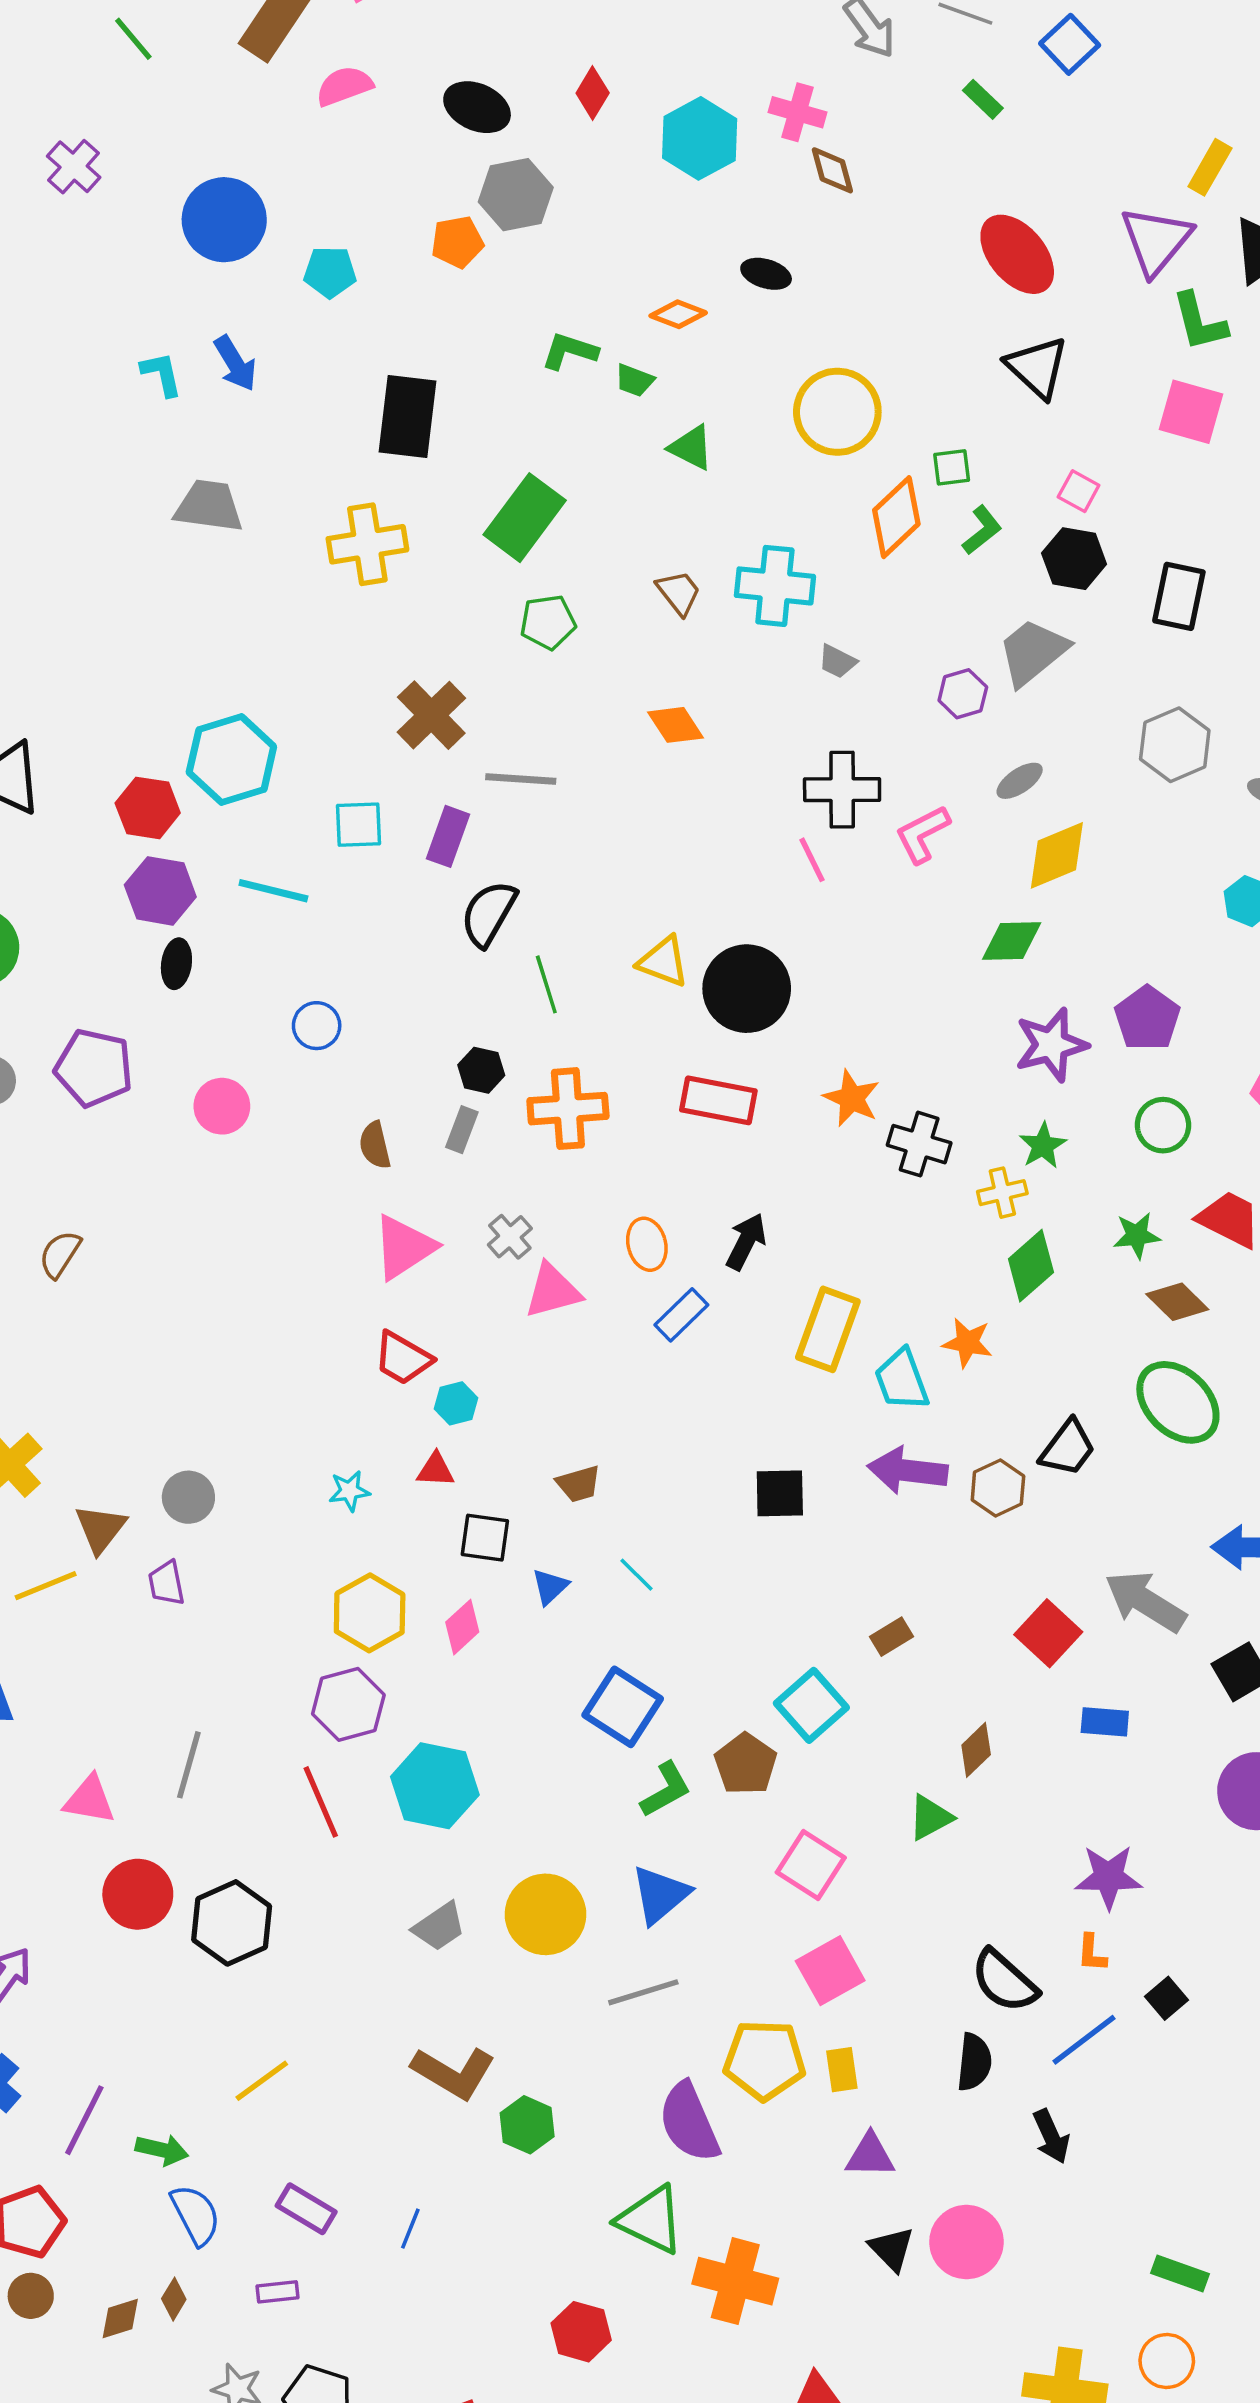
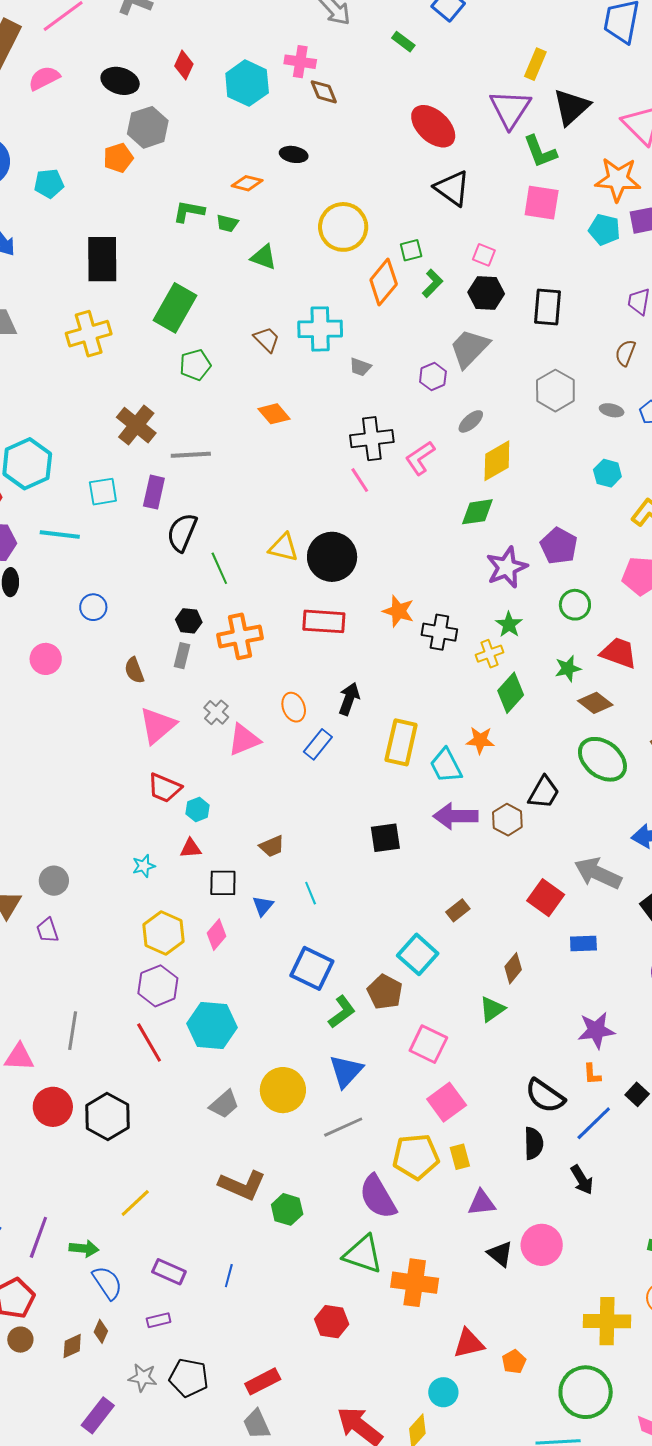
cyan line: (636, 1575) -> (311, 893), turned 30

